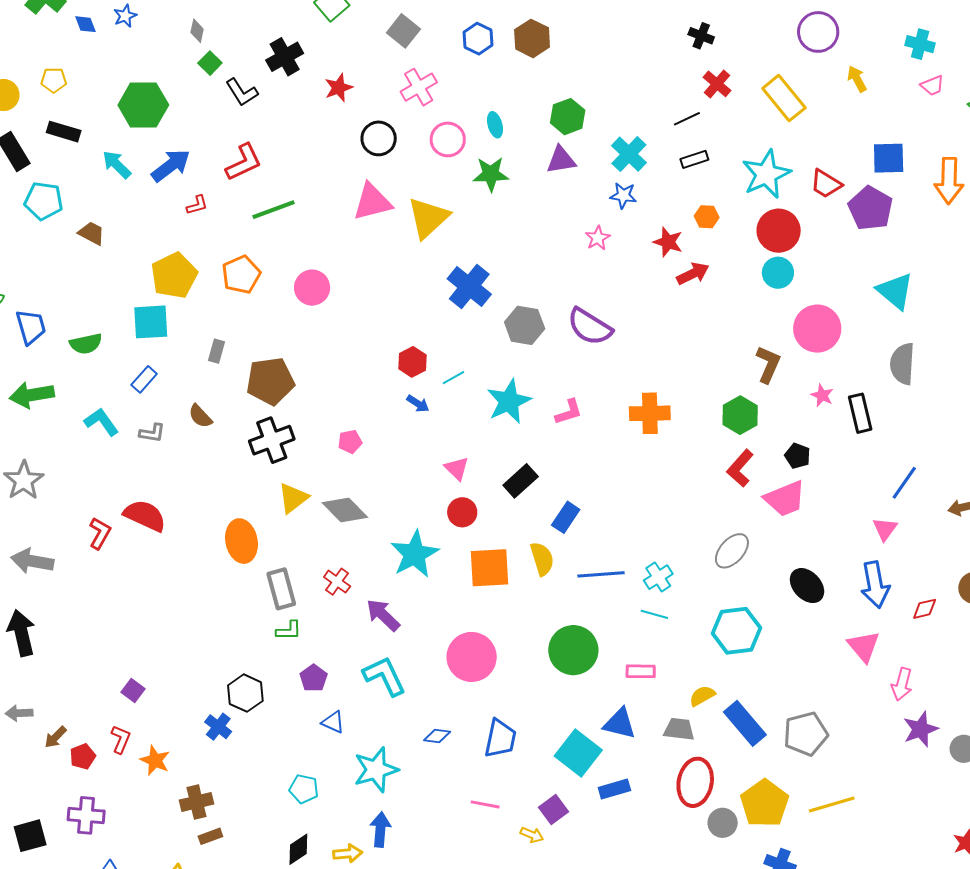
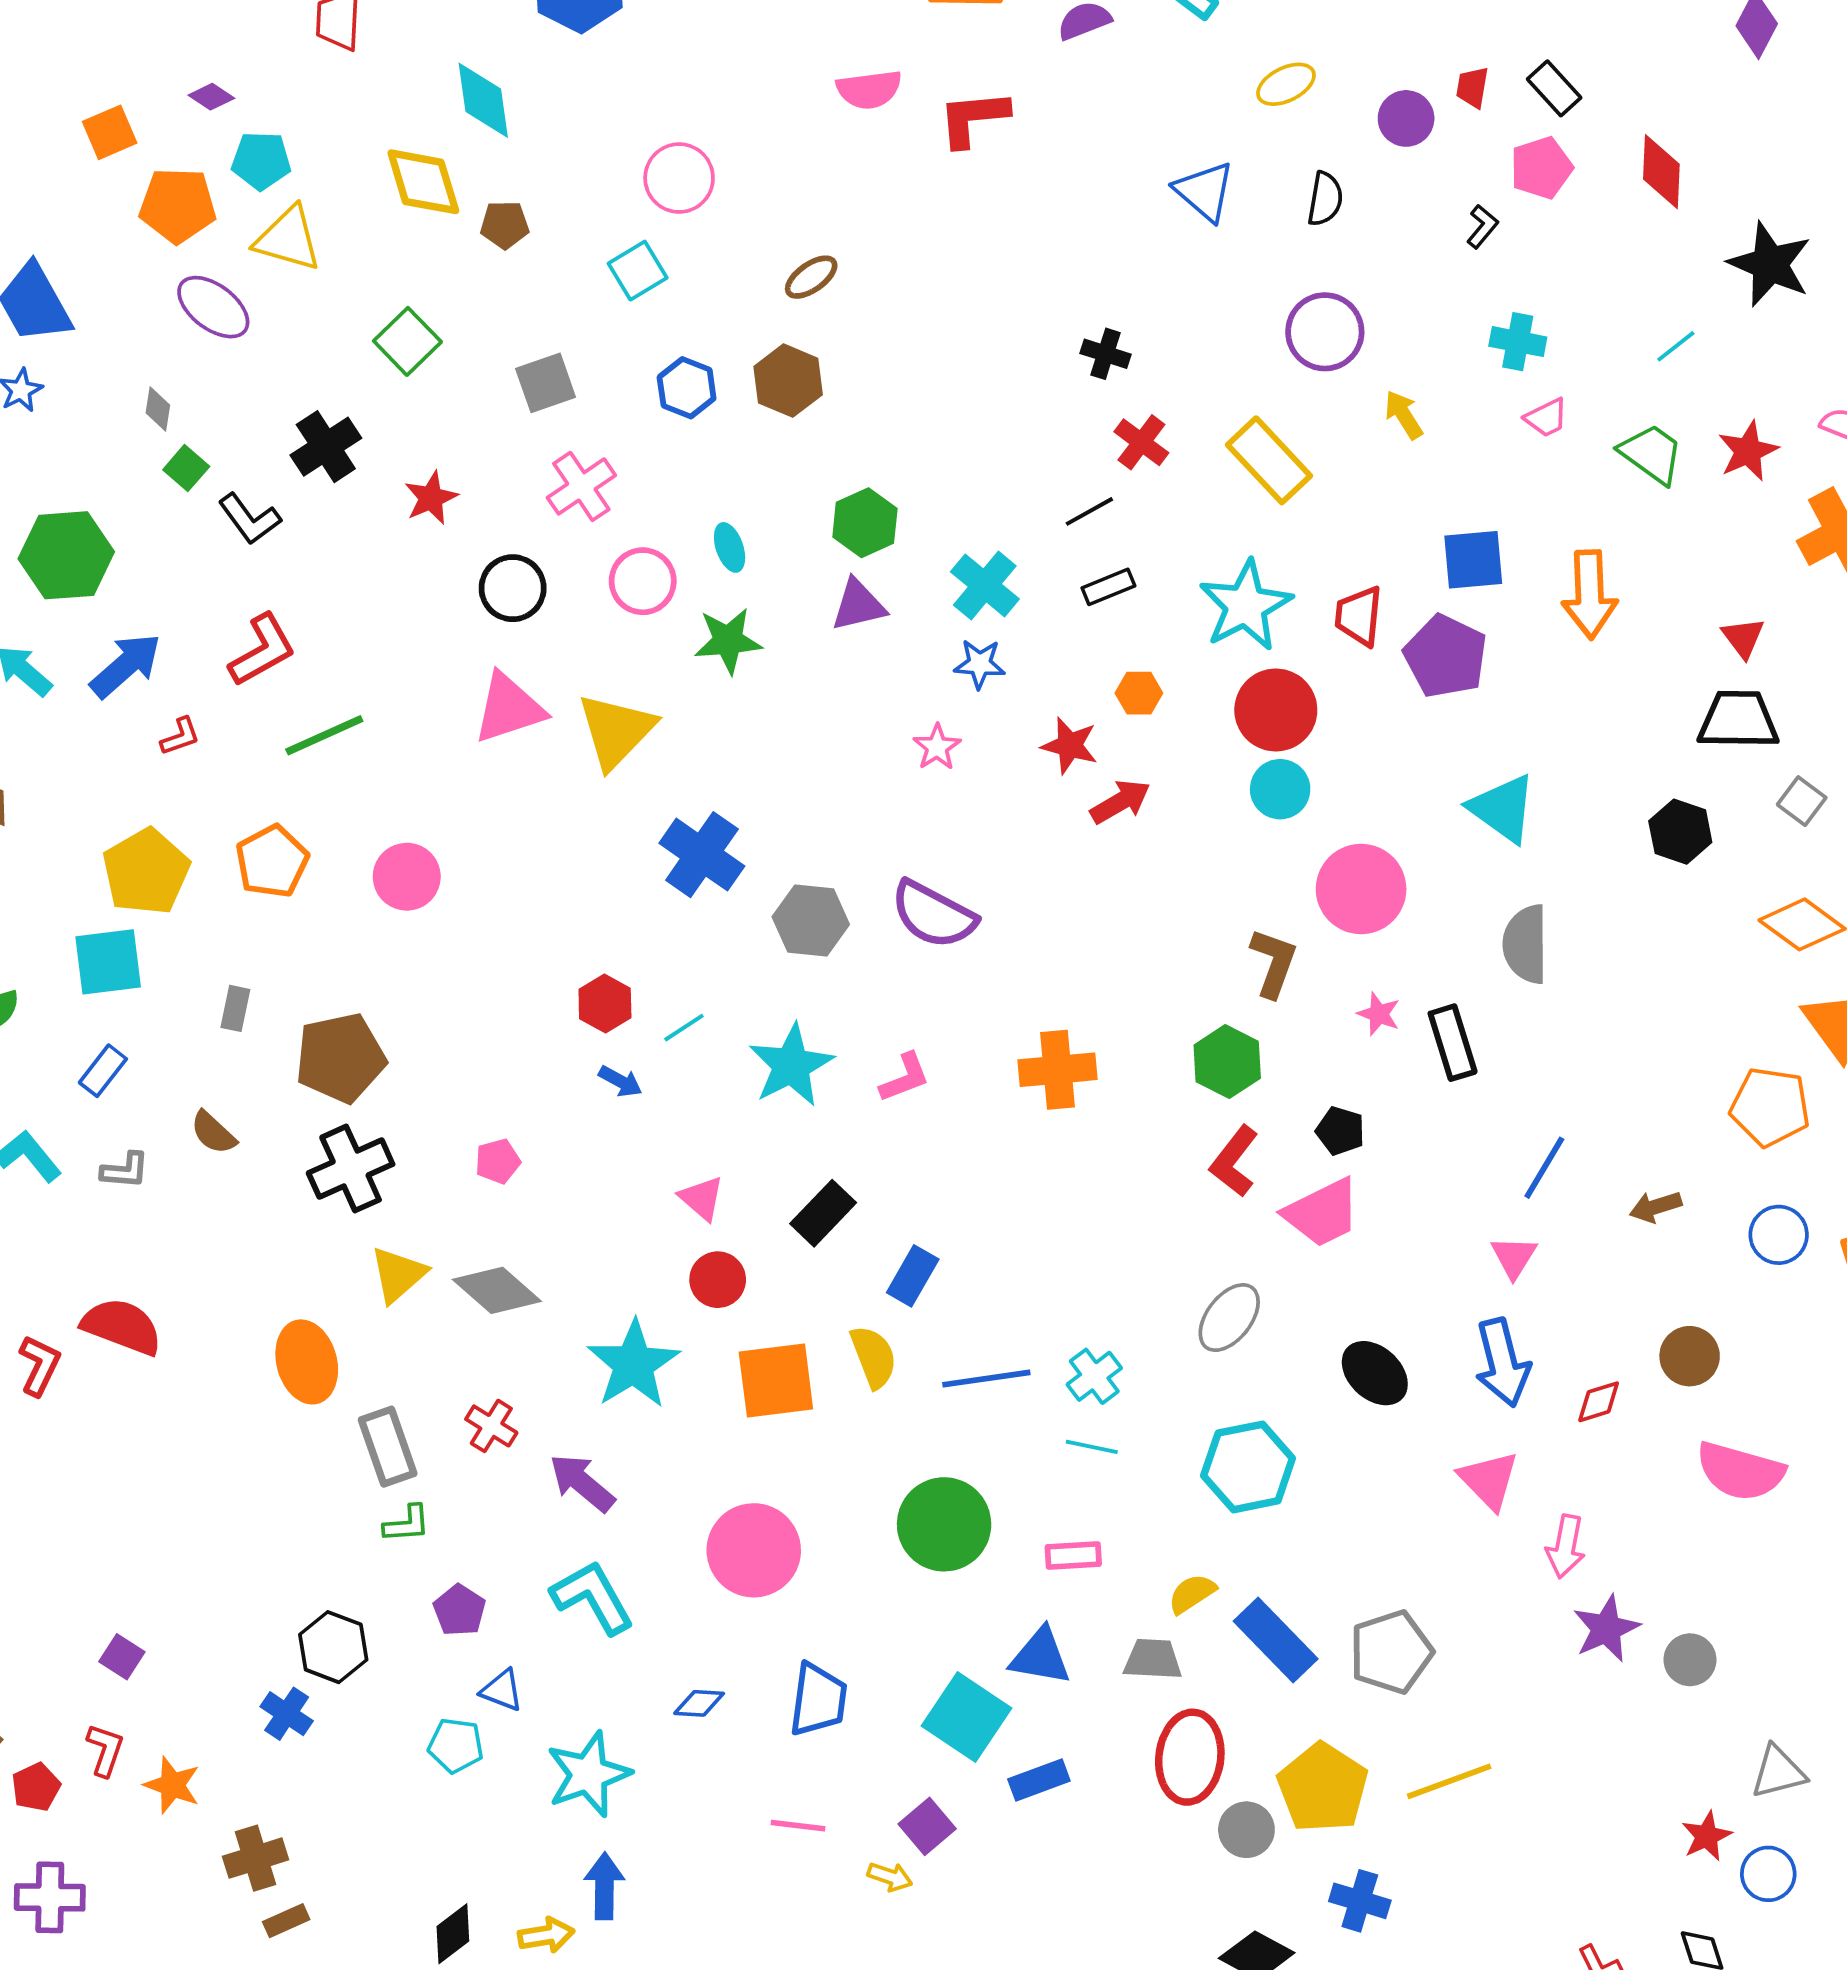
gray square: (403, 31) -> (546, 383), turned 36
red trapezoid: (826, 184) -> (1359, 616), turned 68
cyan pentagon: (304, 789) -> (456, 1745), moved

